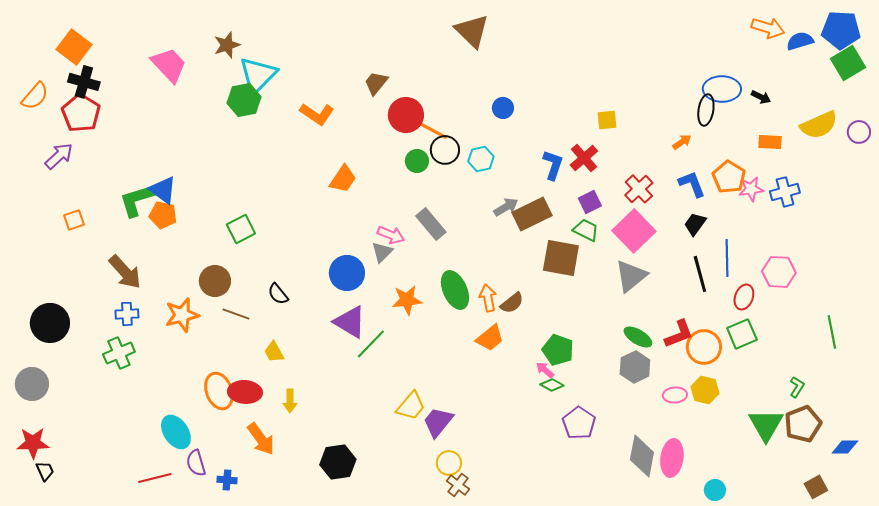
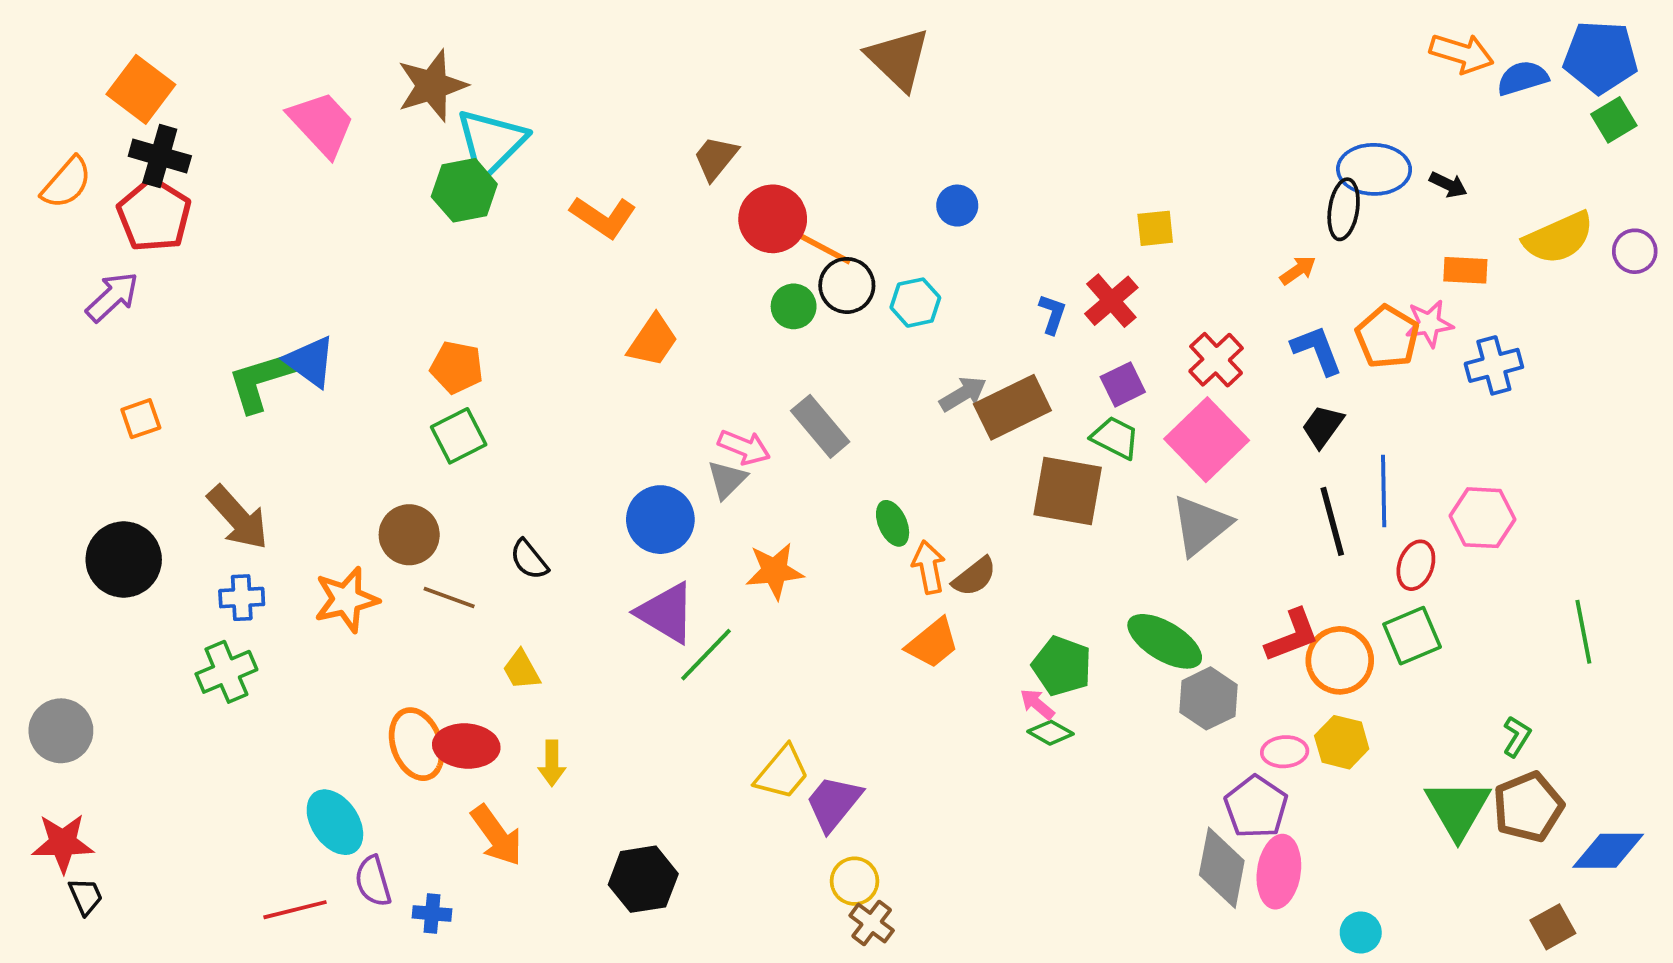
brown star: (227, 45) -> (432, 86), size x1.4
green square: (848, 63) -> (1614, 120), size x0.7
blue L-shape: (553, 165) -> (1052, 314), size x0.7
pink star: (751, 189) -> (1429, 324), moved
orange pentagon: (163, 215) -> (457, 367), moved
green ellipse: (455, 290) -> (893, 523), moved, size x0.6
black circle: (50, 323) -> (124, 560), moved
green ellipse: (638, 337) -> (1165, 641), moved, size x1.4
purple pentagon: (579, 423) -> (1256, 807), moved
blue diamond: (845, 447) -> (1608, 851), size x1.4

